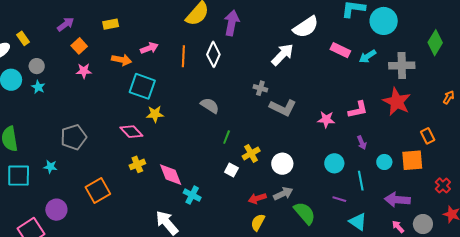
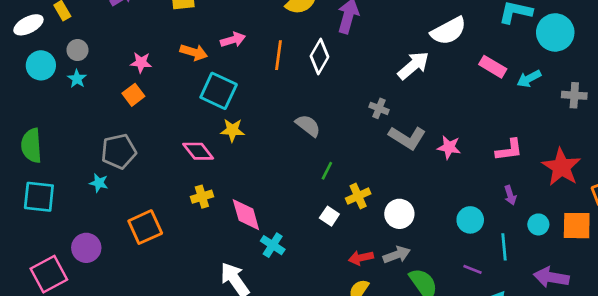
orange square: (79, 46) -> (133, 95), moved
gray cross: (402, 66) -> (574, 95), size x0.7
red star: (397, 102) -> (561, 167), moved
pink star: (326, 120) -> (449, 147), moved
cyan star: (50, 167) -> (99, 183), moved

